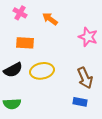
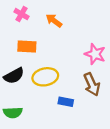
pink star: (88, 37) -> (95, 54), moved
blue rectangle: (80, 102) -> (66, 102), moved

